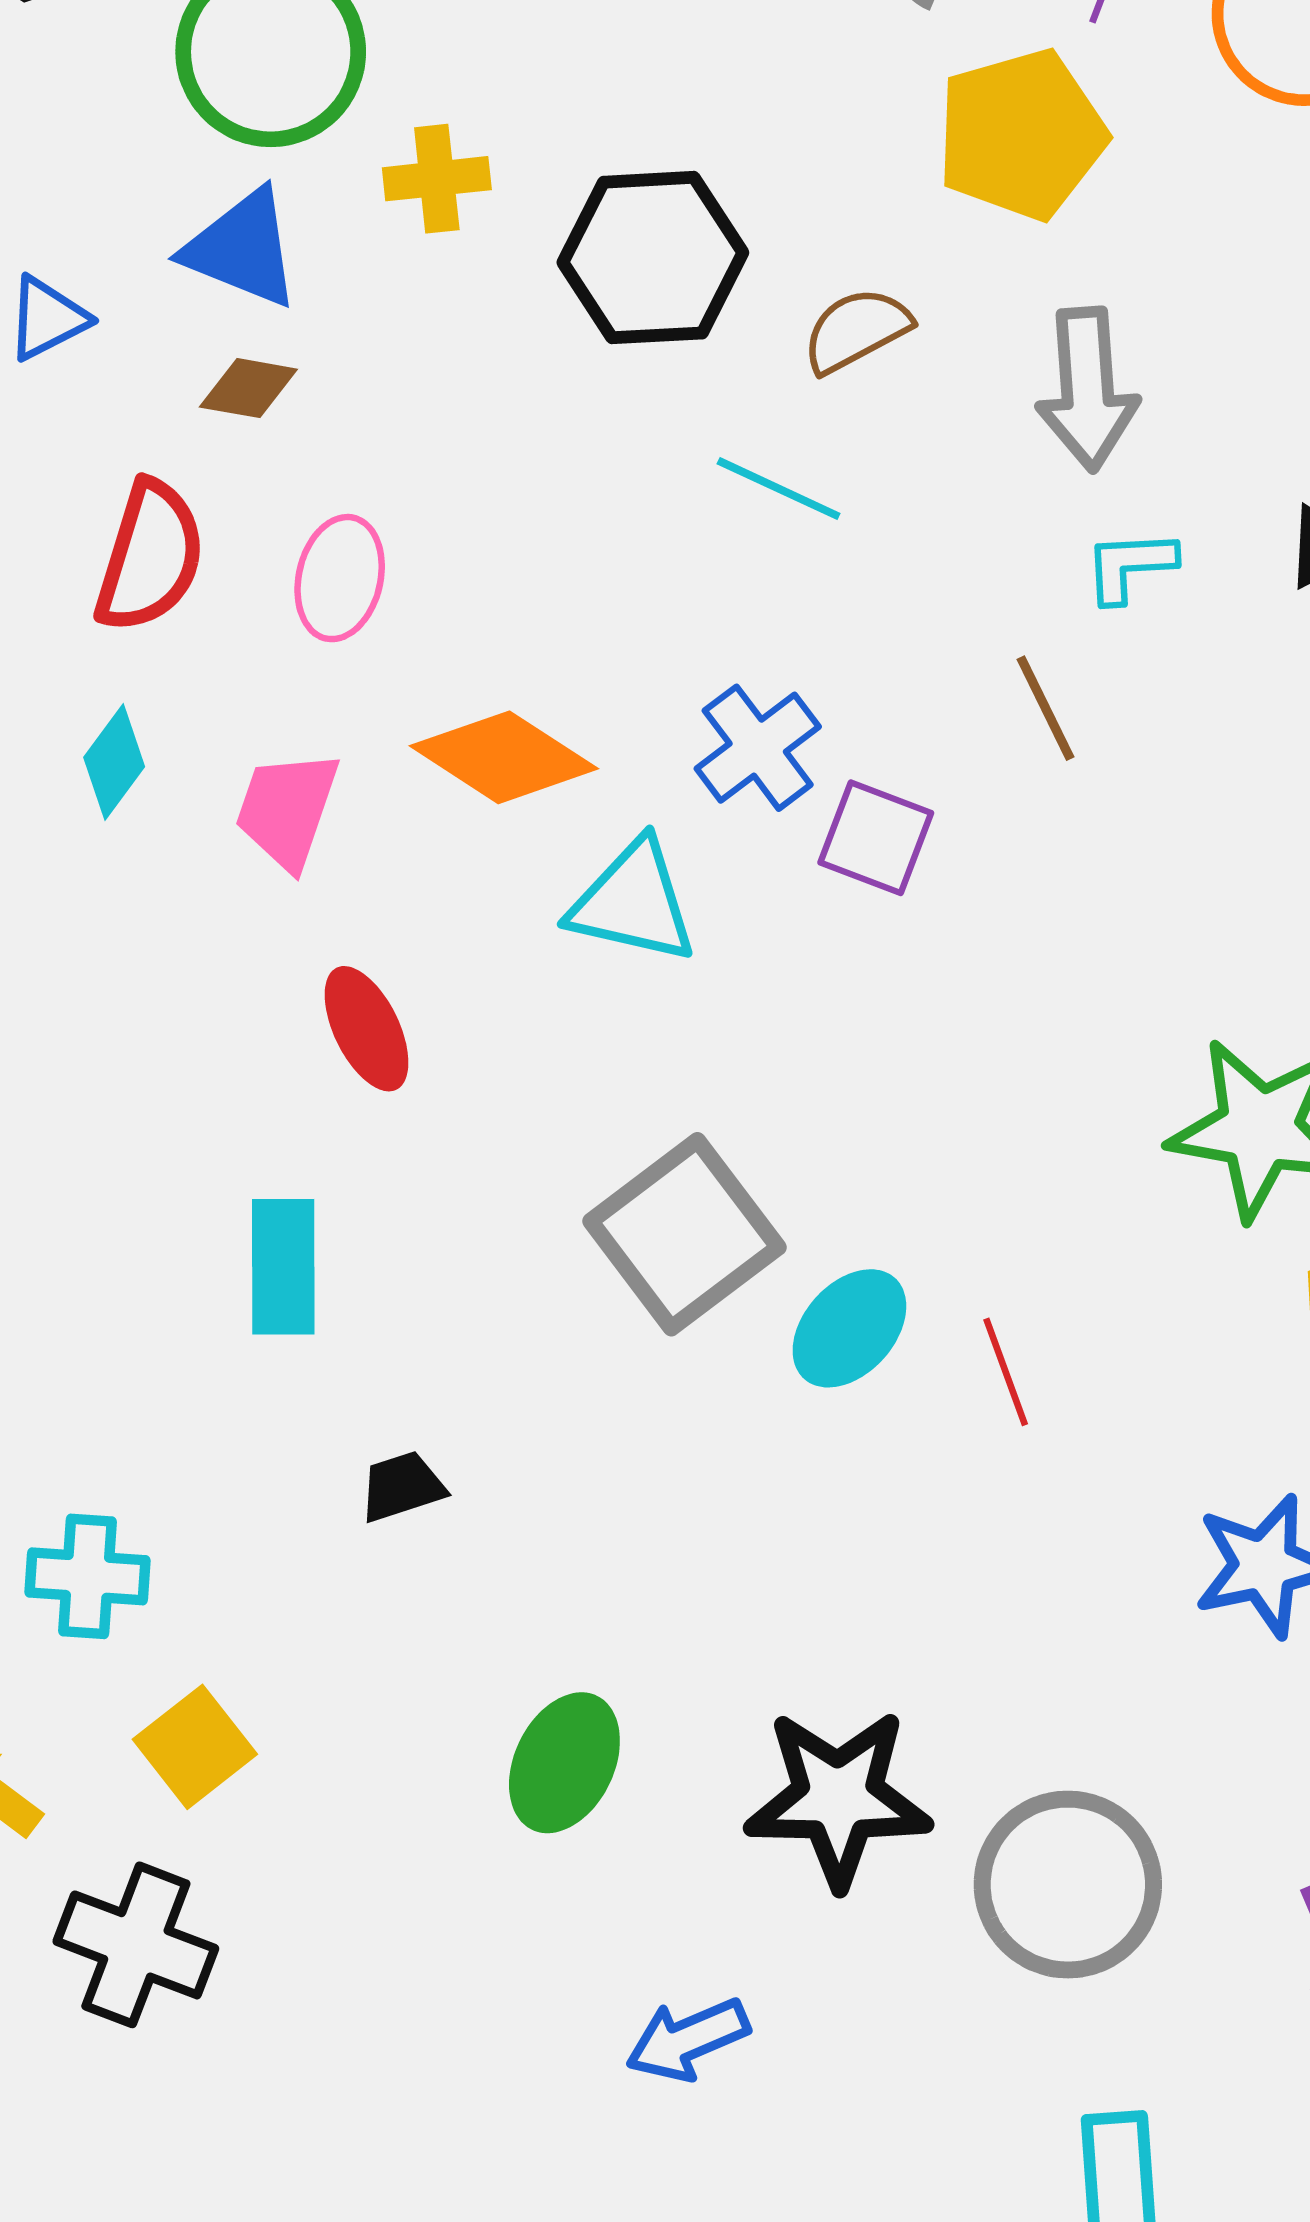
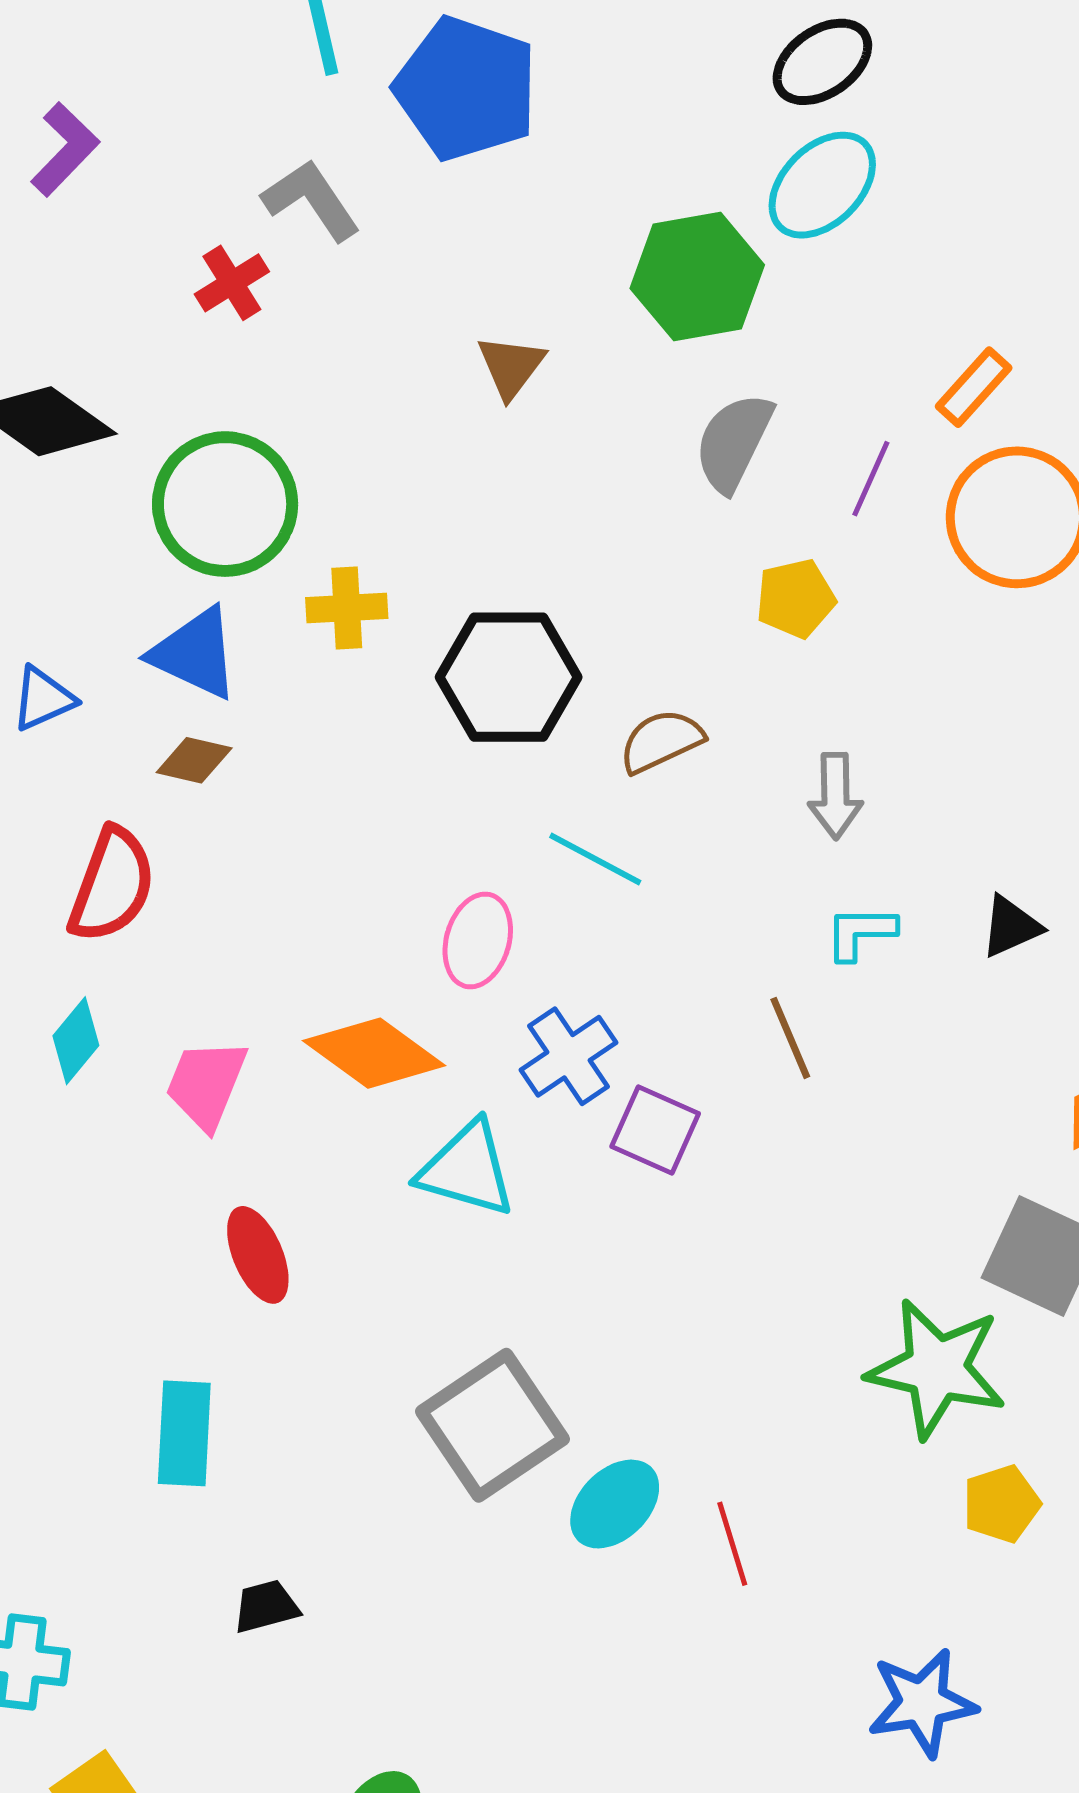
yellow pentagon: (1021, 134) -> (795, 598), size x0.6
gray arrow: (1087, 389) -> (835, 796), size x0.7
pink ellipse: (340, 578) -> (478, 940), moved

